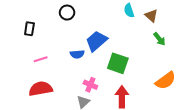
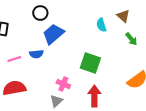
cyan semicircle: (129, 11) -> (101, 25), moved
blue trapezoid: (96, 41) -> (53, 34), moved
blue semicircle: (77, 54) -> (36, 54), moved

